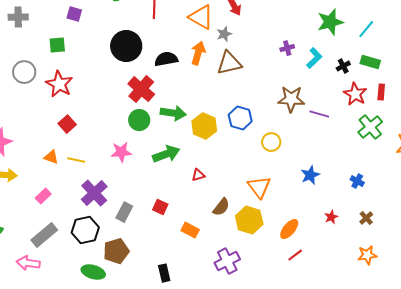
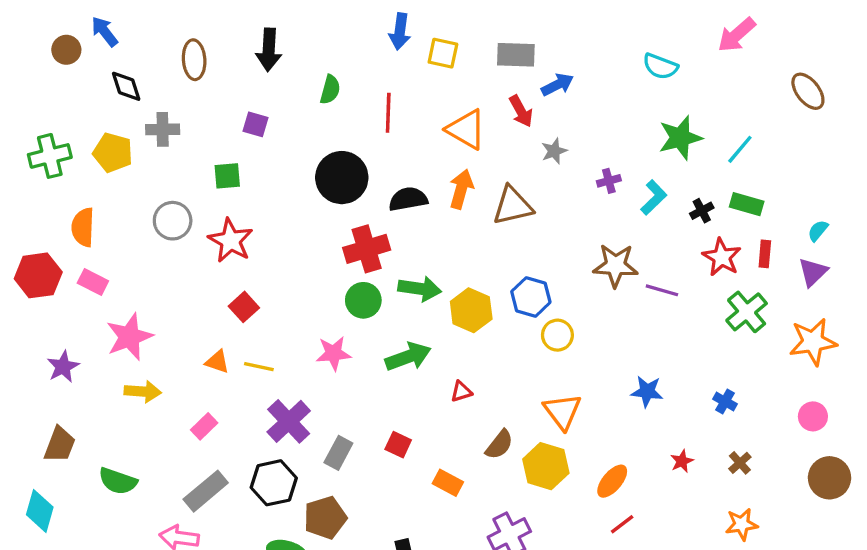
gray star: (224, 34) -> (554, 151), moved
red cross: (141, 89) -> (367, 249), turned 32
yellow circle: (271, 142) -> (557, 335), moved
blue star: (310, 175) -> (647, 392), turned 30

